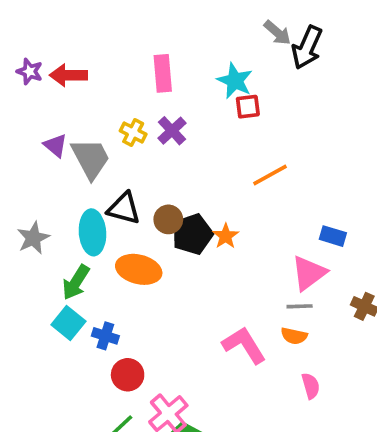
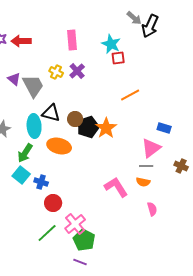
orange star: (226, 236) -> (106, 128), size x1.5

